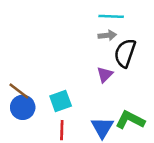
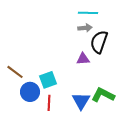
purple triangle: (105, 75) -> (83, 59), turned 40
blue circle: (23, 107) -> (30, 92), moved

